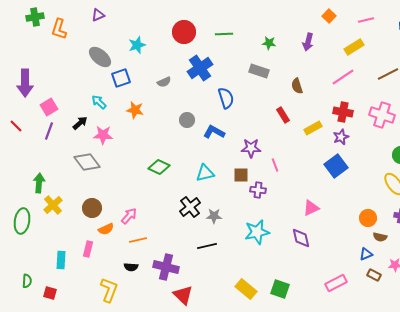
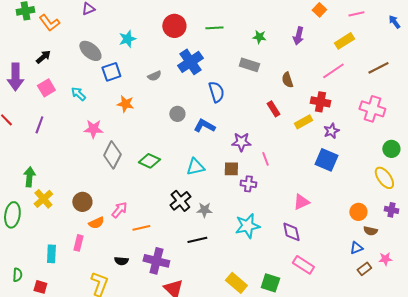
orange L-shape: (59, 29) -> (49, 23), turned -55
cyan arrow: (99, 102) -> (78, 94), moved
pink square: (49, 107) -> (46, 88), moved
red cross: (343, 112) -> (320, 102), moved
black arrow: (80, 123) -> (43, 57), moved
gray diamond: (87, 162) -> (112, 155), moved, turned 64
blue square: (336, 166) -> (326, 160), turned -30
orange line: (138, 240) -> (141, 228), moved
brown rectangle: (374, 275) -> (364, 269), turned -64
pink rectangle: (336, 283) -> (303, 265), moved, turned 60

